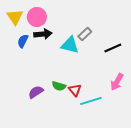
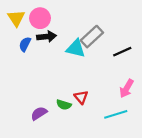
gray rectangle: (85, 34) -> (92, 37), size x1.5
green semicircle: (59, 86) -> (64, 105), moved
purple semicircle: (36, 92) -> (39, 113), moved
cyan line: (91, 101) -> (116, 114), moved

